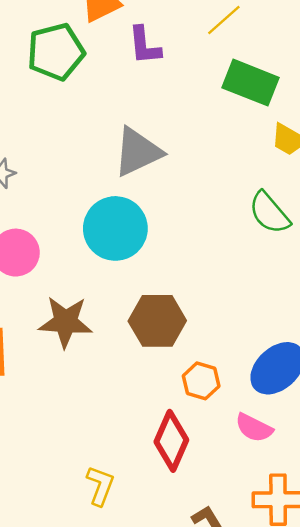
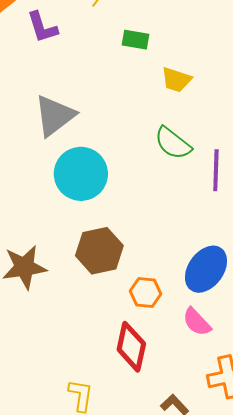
green rectangle: (251, 83) -> (135, 40), size x0.6
cyan circle: (115, 228) -> (81, 174), moved
pink semicircle: (254, 428) -> (197, 322), turned 32

